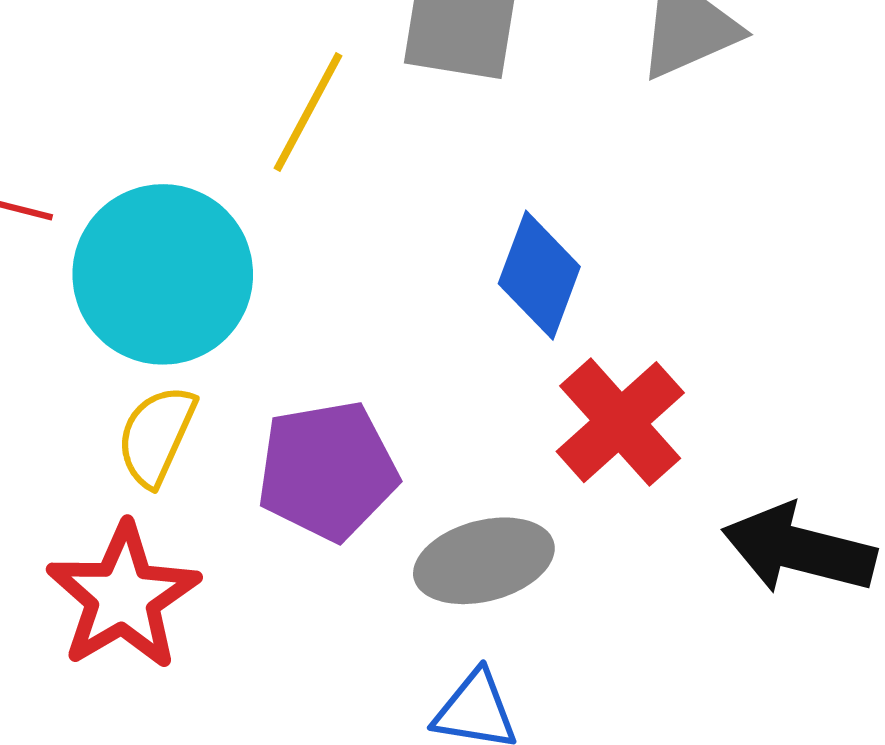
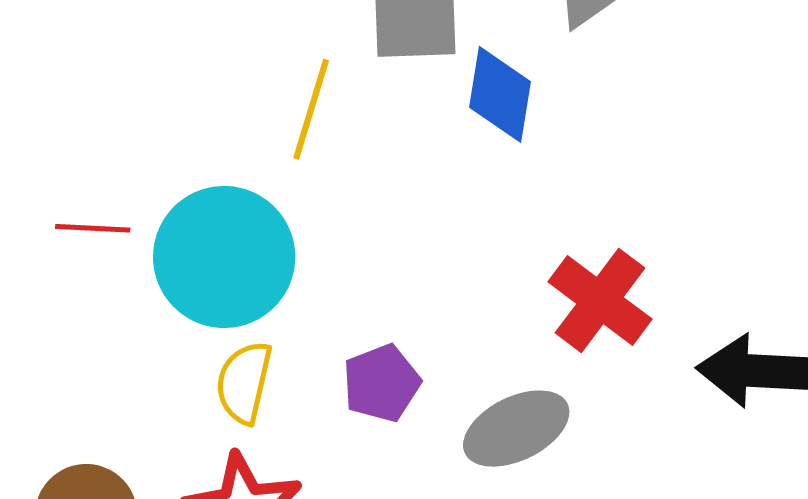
blue diamond: (539, 275) -> (500, 94), moved
purple pentagon: (327, 471) -> (381, 383), size x0.7

